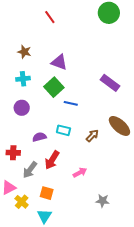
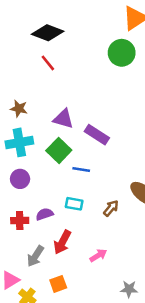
cyan cross: (23, 79) -> (19, 142), size x1.5
purple rectangle: (110, 83) -> (97, 135), moved
red cross: (13, 153) -> (20, 220), moved
orange square: (47, 193) -> (58, 284), turned -32

